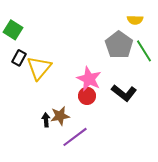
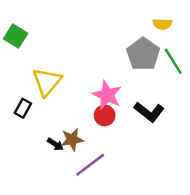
black rectangle: (19, 58) -> (23, 108), moved
black arrow: (46, 120) -> (55, 144), turned 128

